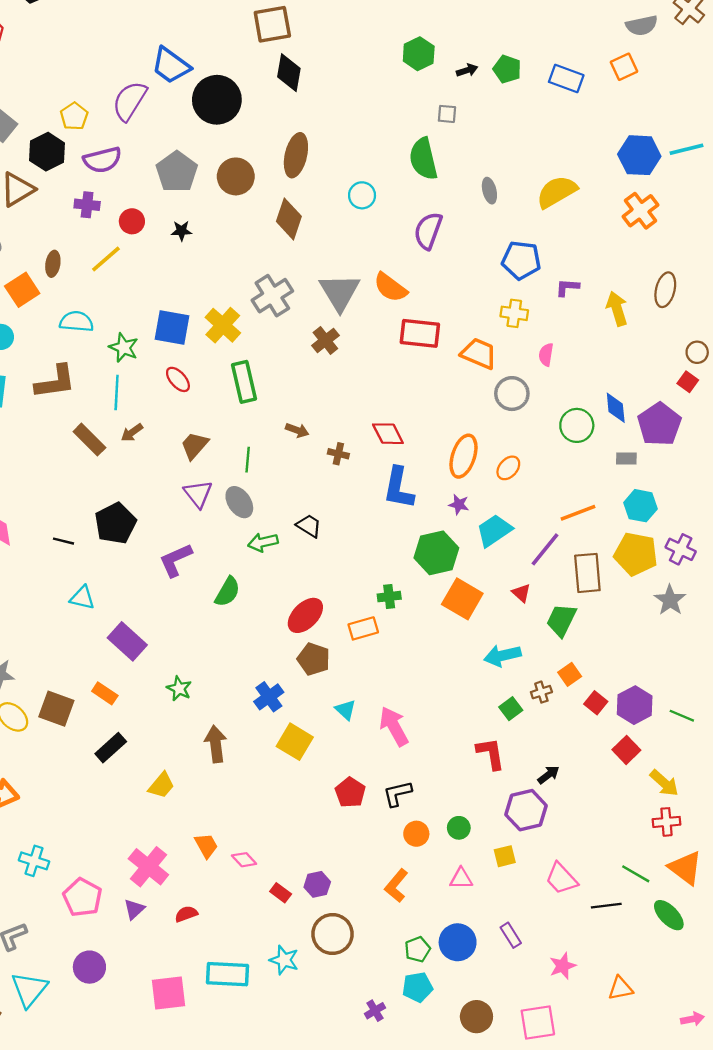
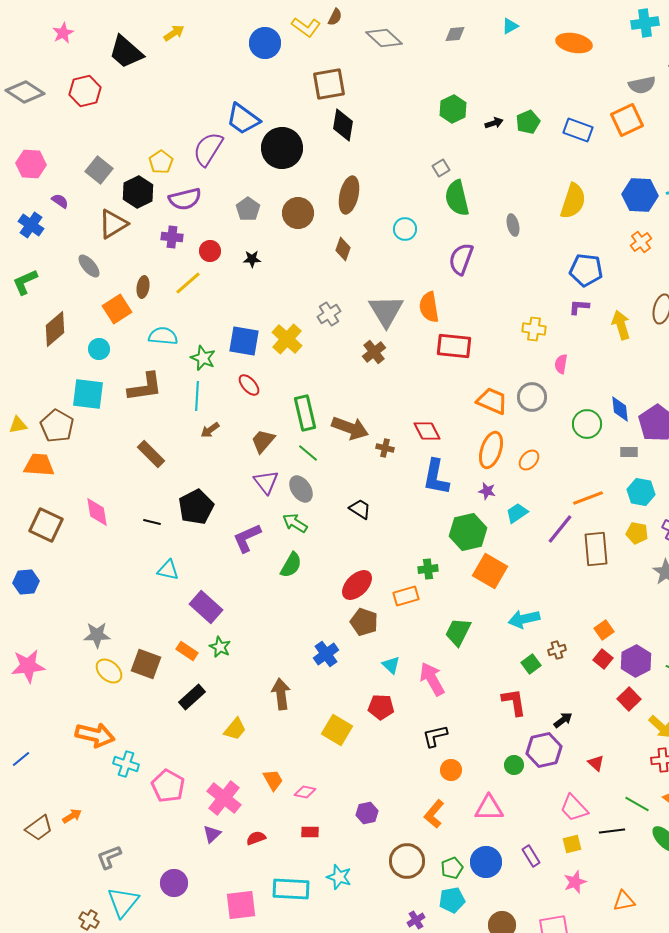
orange square: (624, 67) -> (627, 120), size x1.4
green pentagon: (507, 69) -> (528, 122), turned 30
gray square: (447, 114) -> (441, 168), moved, turned -36
gray pentagon: (177, 172) -> (248, 209), size x0.7
yellow semicircle: (557, 192) -> (573, 201), moved, turned 138
orange cross: (641, 211) -> (641, 242), size x0.7
brown diamond: (289, 219) -> (343, 249), size x0.7
blue pentagon: (521, 260) -> (586, 270), moved
orange semicircle: (390, 287) -> (429, 307), turned 44
gray cross: (272, 296) -> (329, 314), size x0.7
orange trapezoid: (479, 353) -> (492, 401), moved
green rectangle: (244, 382) -> (305, 413), moved
brown arrow: (297, 430) -> (350, 428), size x1.8
brown rectangle: (89, 440) -> (151, 454), moved
green line: (248, 460) -> (308, 453), turned -55
cyan trapezoid: (494, 530) -> (517, 513), size x0.7
green arrow: (263, 542) -> (295, 523), moved, turned 45
yellow pentagon: (636, 554) -> (637, 533), size x0.6
red triangle: (521, 593) -> (596, 763), moved
green trapezoid: (561, 620) -> (458, 632), moved
orange square: (570, 674) -> (604, 630), moved
green star: (179, 689) -> (220, 647), moved
yellow square: (295, 742) -> (337, 730), moved
red pentagon: (350, 792) -> (381, 707), moved, turned -30
green circle: (459, 828) -> (514, 765), moved
yellow square: (505, 856) -> (572, 844), moved
pink diamond: (244, 860) -> (305, 792), turned -35
cyan cross: (34, 861) -> (126, 764), moved
pink triangle: (461, 879) -> (489, 808), size x1.4
red rectangle: (281, 893) -> (310, 832), moved, turned -36
pink pentagon: (82, 897) -> (168, 786), moved
brown circle: (333, 934) -> (407, 861), moved

